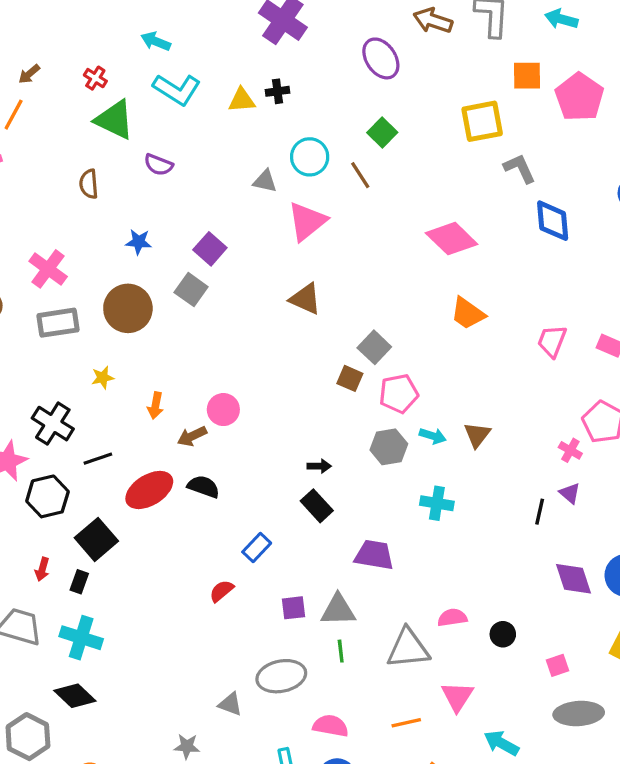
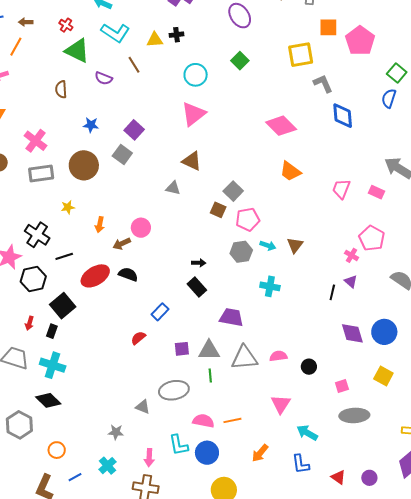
brown arrow: (29, 74) -> (26, 22), turned 40
brown line: (360, 175) -> (134, 65), moved
gray triangle: (265, 181) -> (173, 188), moved
gray triangle: (408, 648) -> (244, 358), moved
orange line: (406, 723) -> (232, 420), moved

